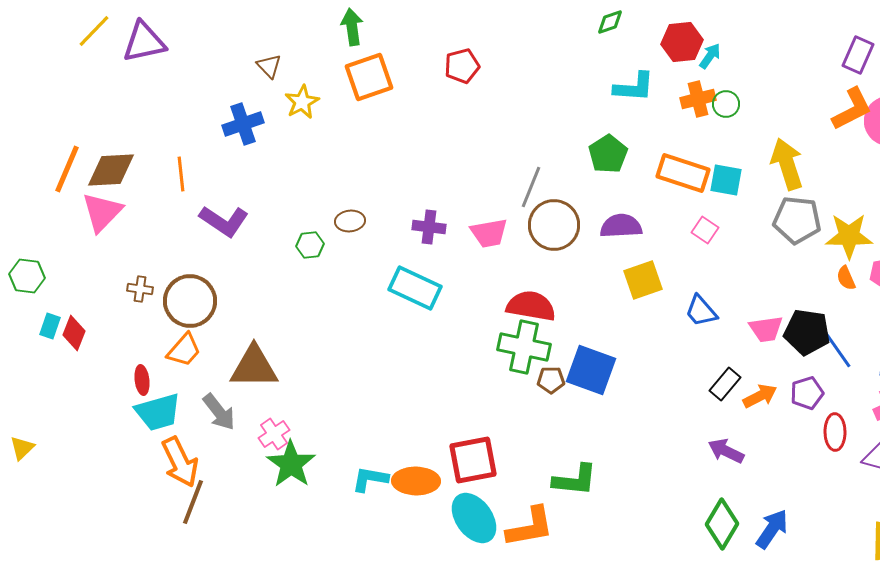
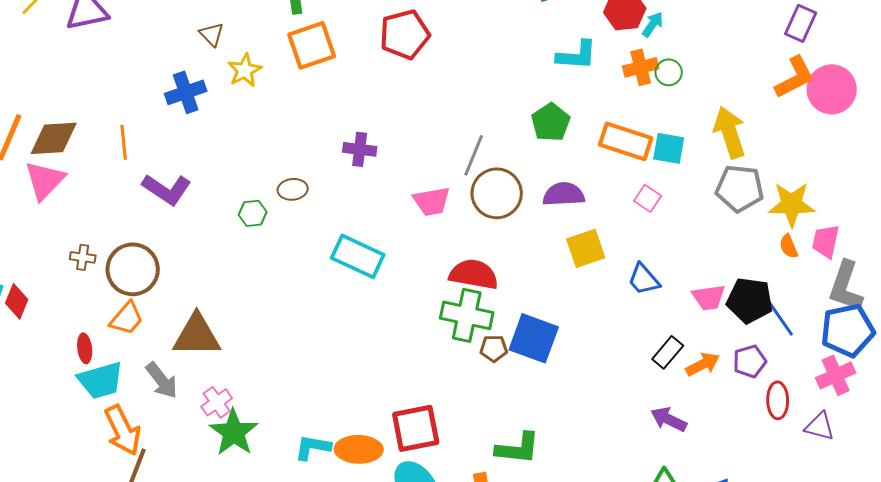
red pentagon: (462, 66) -> (405, 34), size x1.4
purple cross: (429, 227) -> (360, 149), moved

